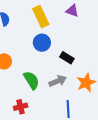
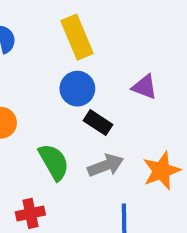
purple triangle: (72, 11) -> (145, 87), moved
black rectangle: (67, 58) -> (98, 123), moved

